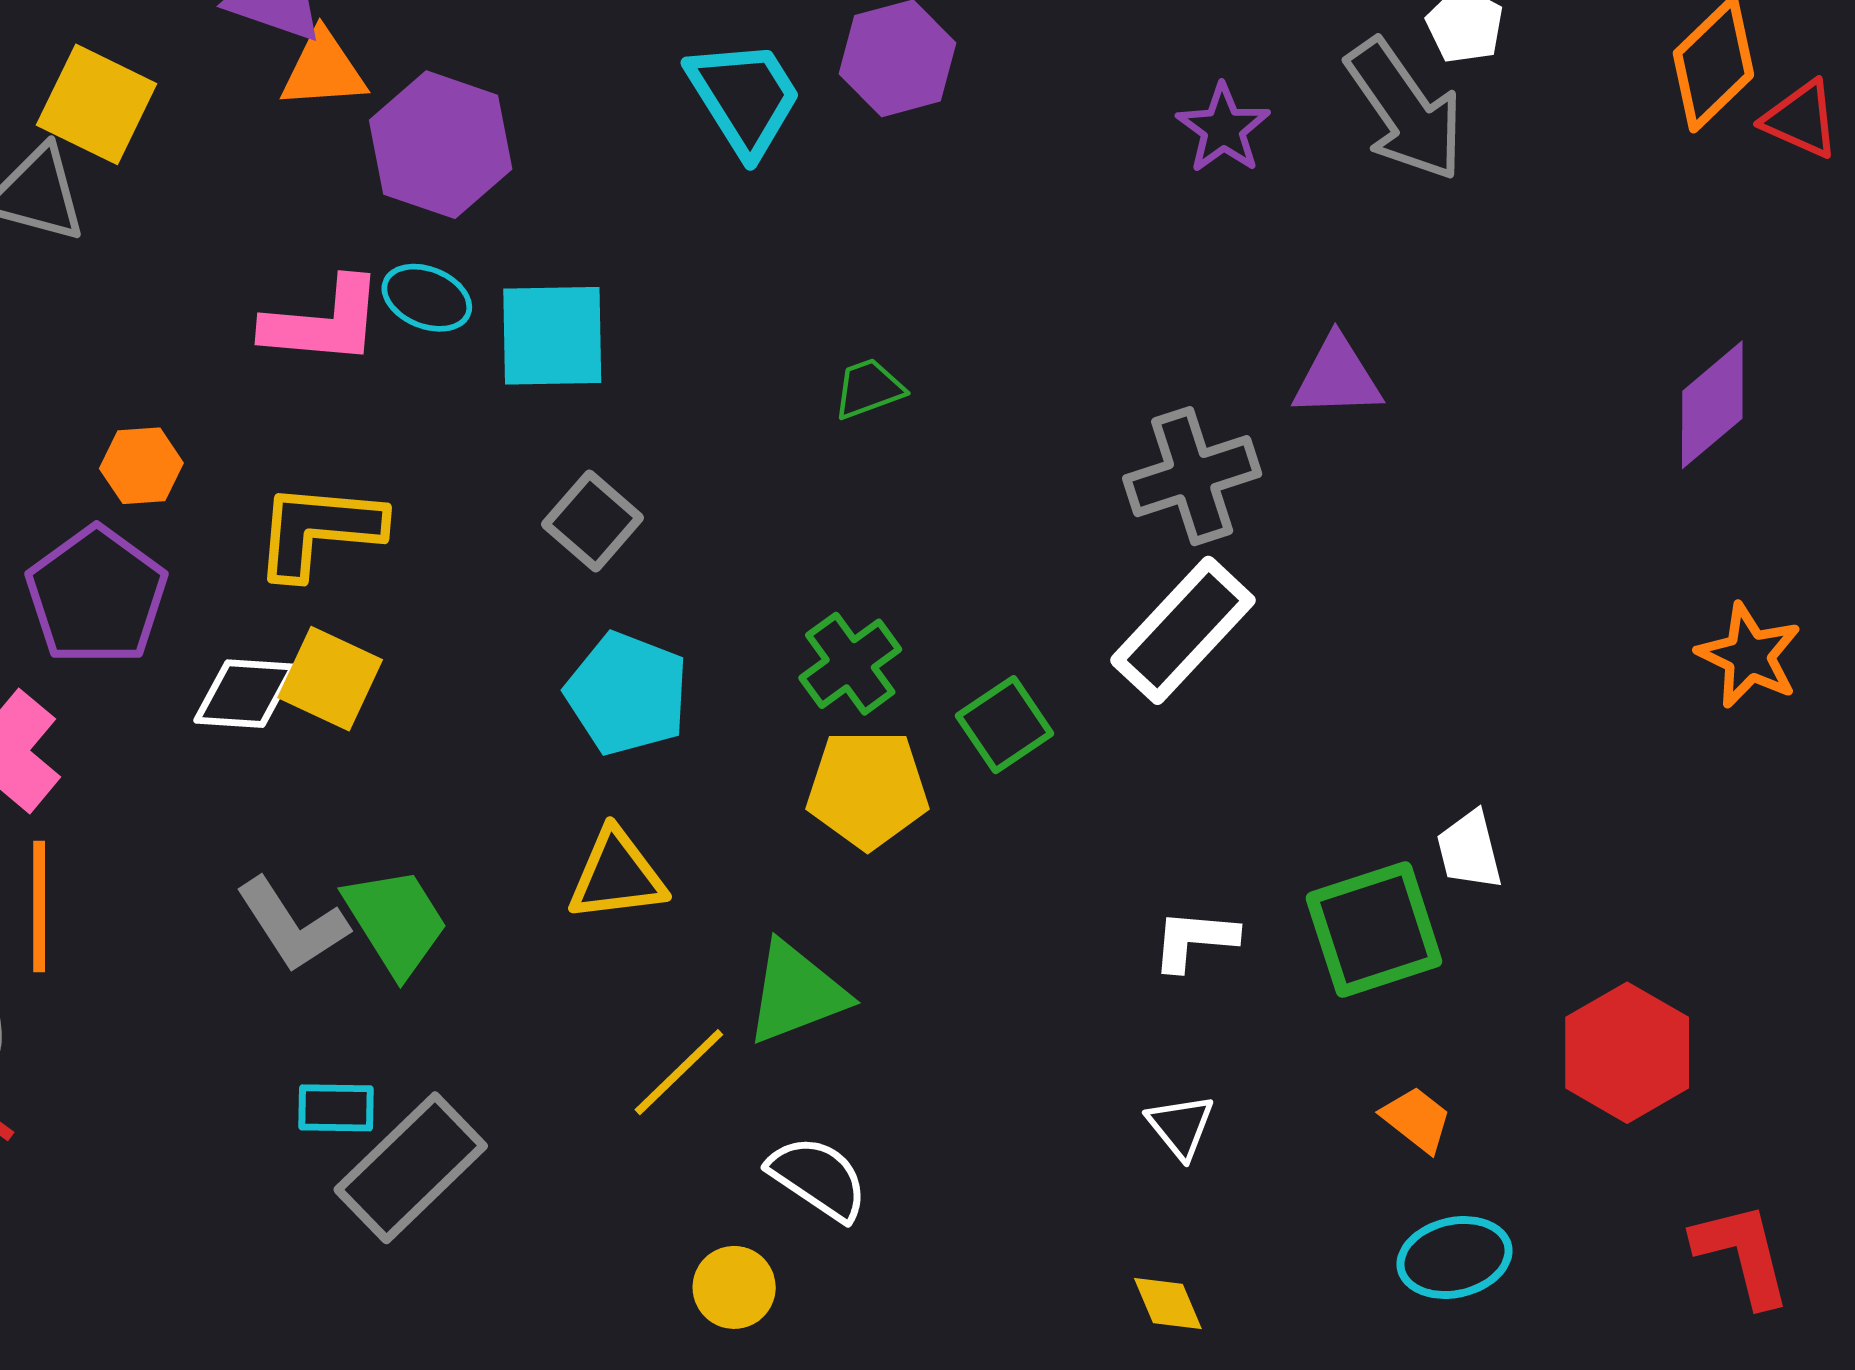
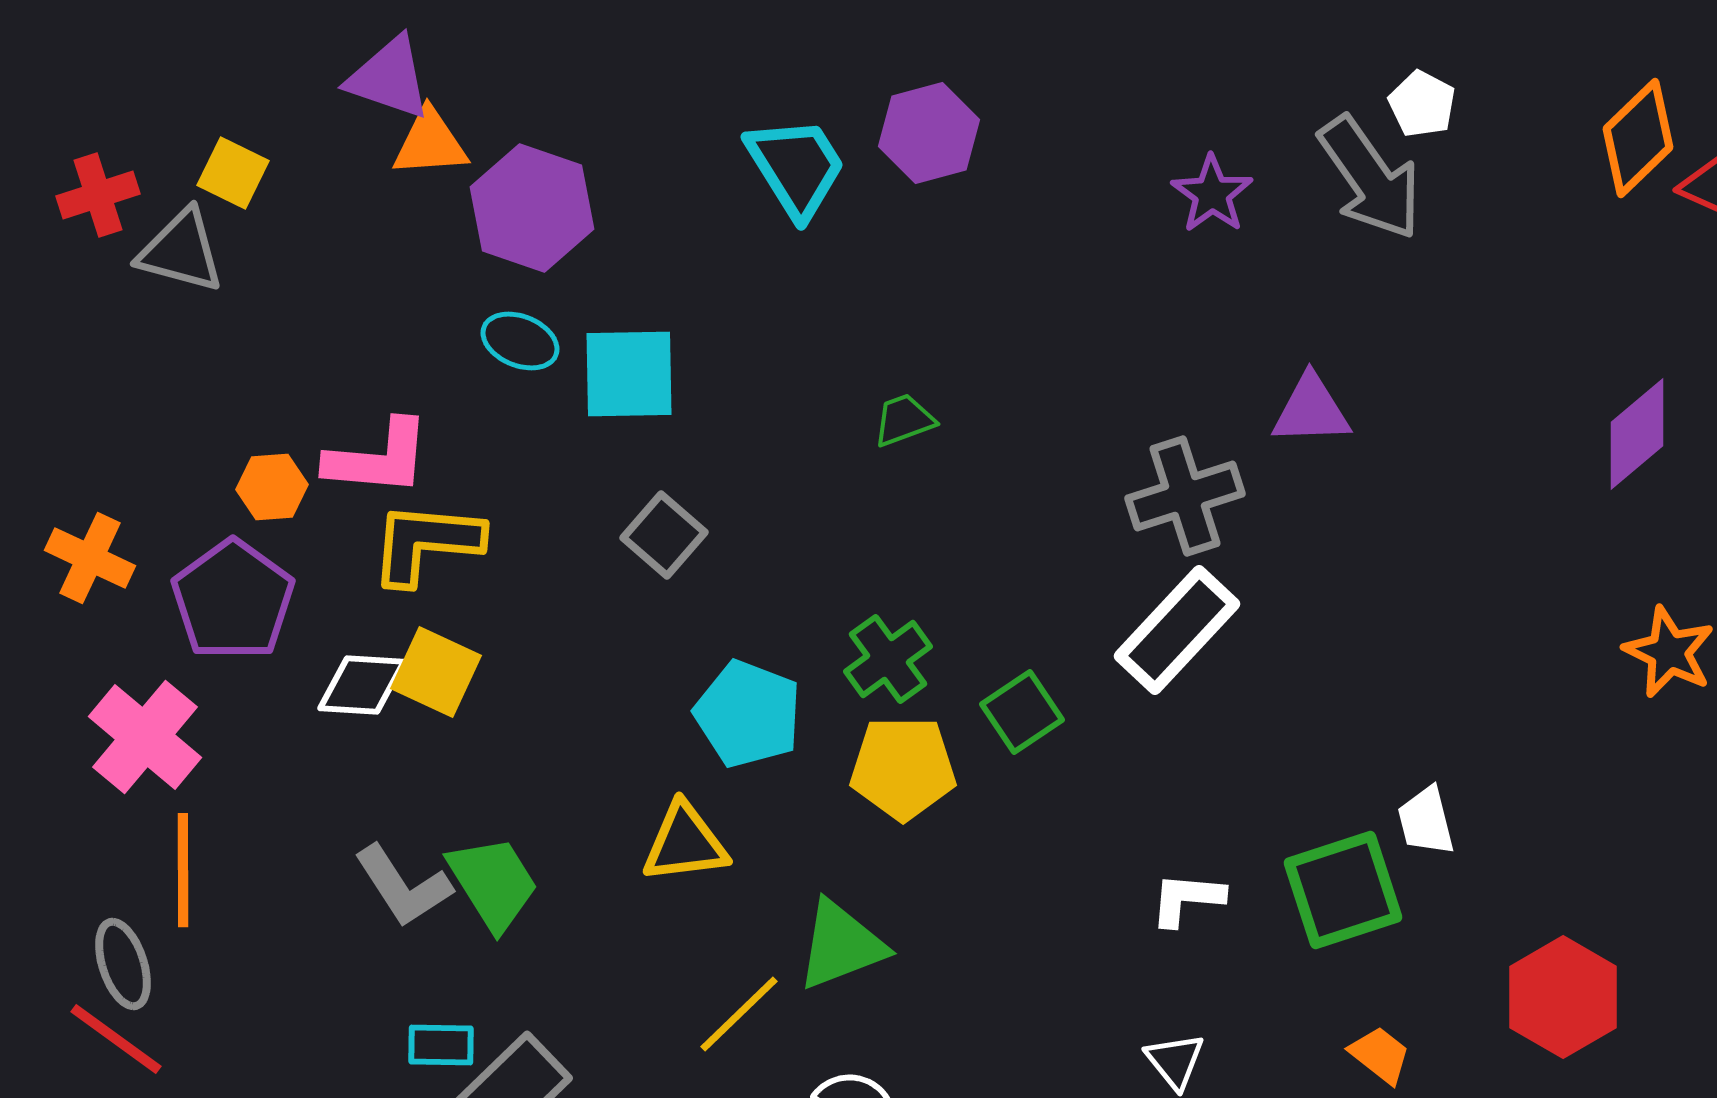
yellow square: (97, 104) -> (233, 173), size x0.7
pink L-shape: (323, 322) -> (378, 458), moved
cyan pentagon: (627, 694) -> (748, 714), moved

